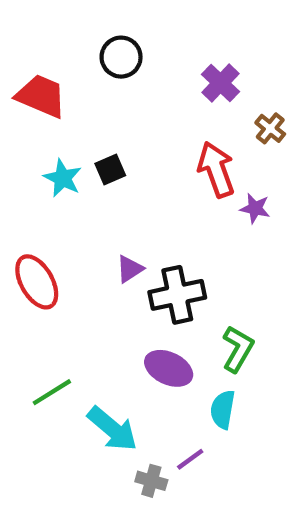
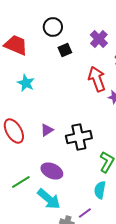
black square: (110, 169) -> (65, 50), moved
purple triangle: (130, 269) -> (47, 130), moved
purple ellipse: (169, 368) -> (52, 171), moved

